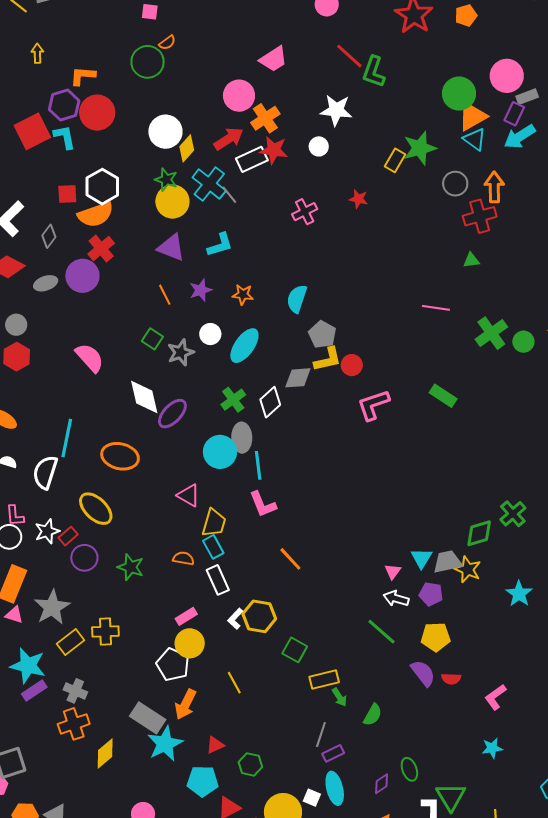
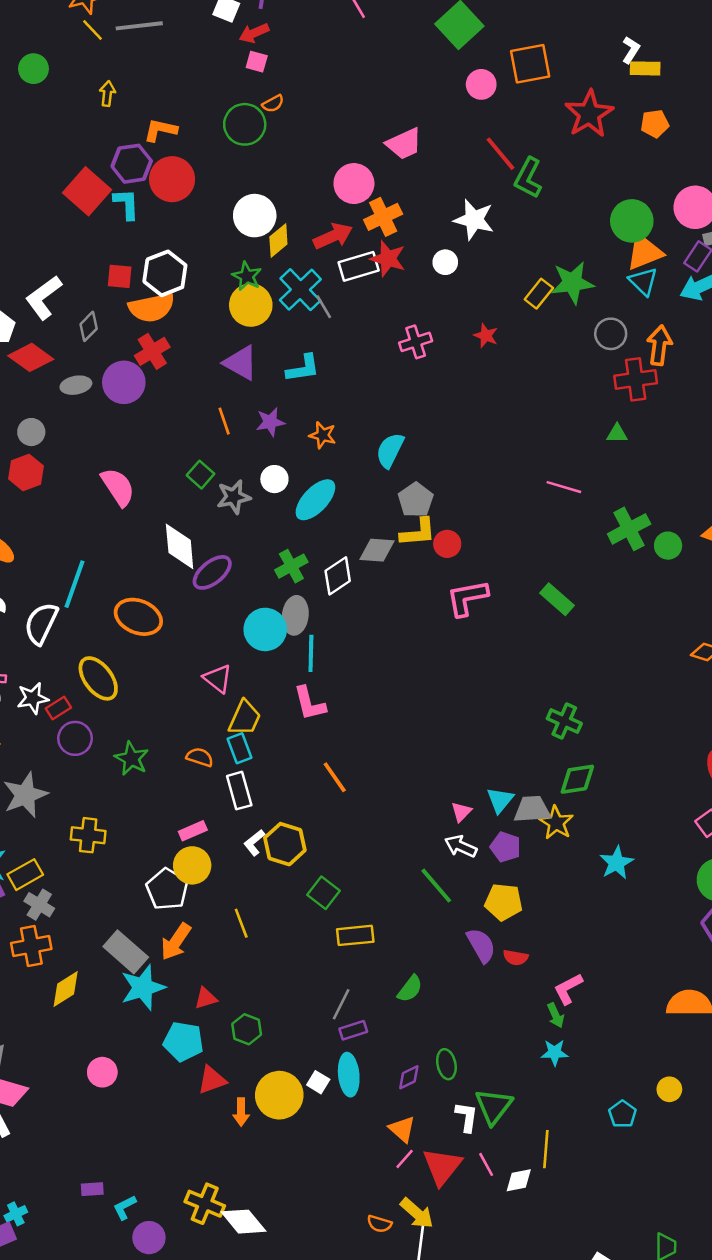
red square: (32, 131) -> (87, 191), turned -30
green cross: (513, 514) -> (564, 721), moved, turned -32
yellow rectangle: (71, 642) -> (25, 875), moved
green arrow: (339, 697) -> (556, 1015), moved

